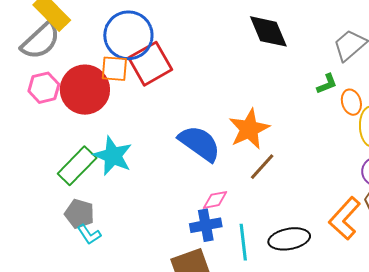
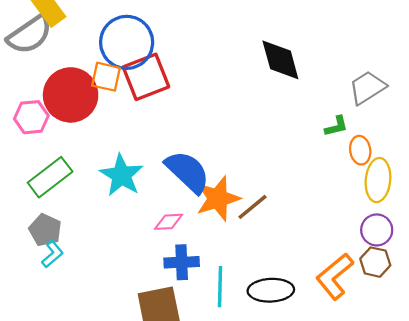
pink hexagon: (44, 88) -> (31, 117), moved
orange star: (249, 129) -> (218, 199), moved
cyan star: (113, 156) -> (121, 175), moved
pink diamond: (215, 200) -> (168, 222), moved
cyan L-shape: (89, 234) -> (52, 254), turned -105

